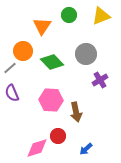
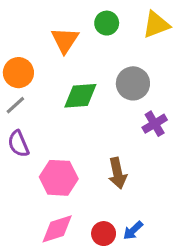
orange circle: (23, 51) -> (18, 73), moved
green diamond: (52, 62) -> (80, 96), turned -50
pink hexagon: (51, 100) -> (59, 178), moved
red circle: (58, 136) -> (104, 234), moved

